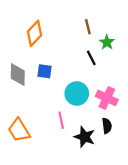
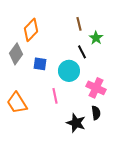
gray diamond: (18, 75) -> (16, 54), moved, turned 35
cyan circle: (77, 93) -> (69, 71), moved
pink line: (61, 120) -> (55, 96), moved
orange trapezoid: (19, 130) -> (17, 103), moved

